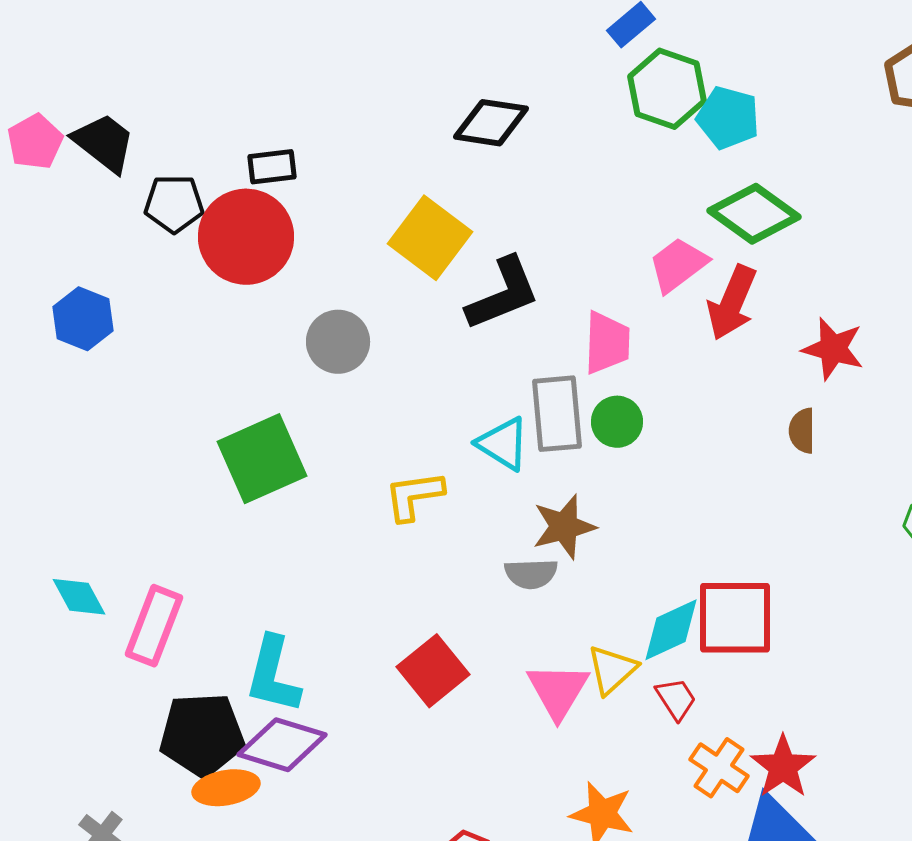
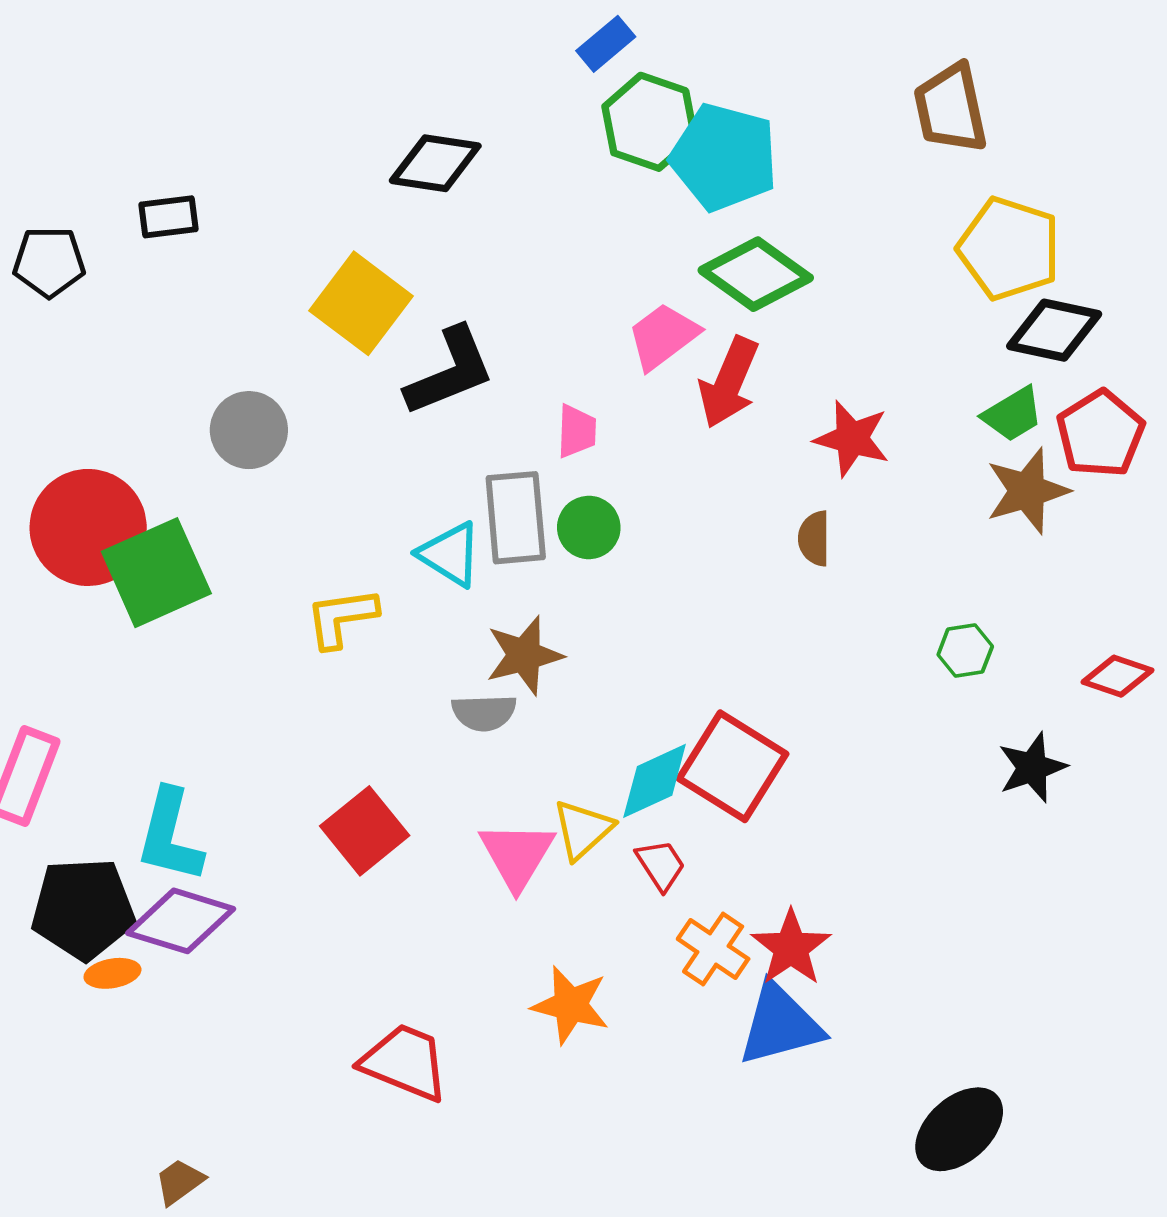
cyan pentagon: (728, 118) -> (724, 157), size x1.4
red circle: (246, 237) -> (88, 527), moved
pink trapezoid: (607, 343) -> (577, 431), size x0.7
red square: (735, 618) -> (733, 766), turned 32
orange ellipse: (226, 788) -> (112, 973), size x0.7

